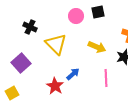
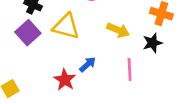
yellow triangle: (56, 44) -> (66, 26), turned -30
purple square: (21, 63) -> (28, 33), moved

